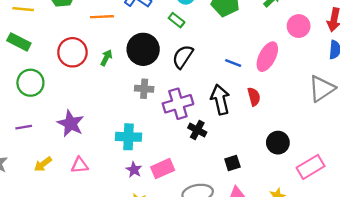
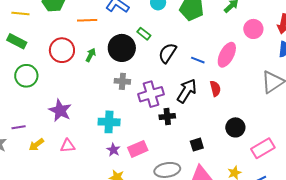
green rectangle: (177, 20) -> (144, 34), moved
black semicircle: (183, 57) -> (168, 53), moved
black arrow: (220, 100) -> (187, 91), turned 45
purple line: (24, 127) -> (19, 127), moved
black cross: (197, 130) -> (167, 116), turned -35

